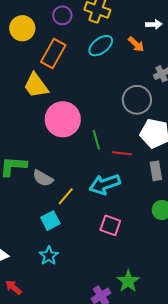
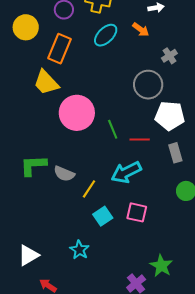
cyan square: (50, 221) -> (103, 216), moved

